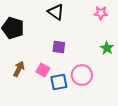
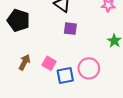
purple square: (59, 47) -> (70, 29), moved

